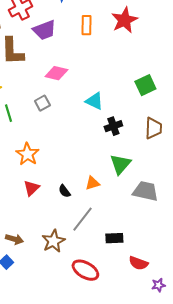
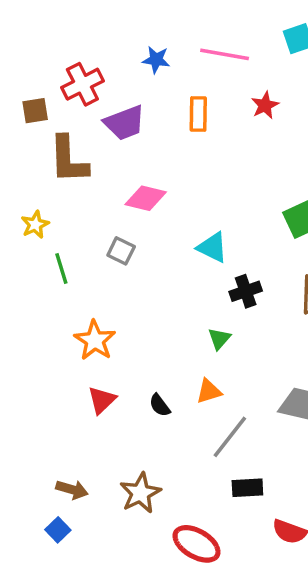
red star: (124, 20) -> (265, 105), size x0.6
gray square: (42, 103) -> (121, 251), turned -35
green triangle: (120, 164) -> (219, 339), moved, size x0.6
gray line: (82, 219) -> (230, 437), moved

